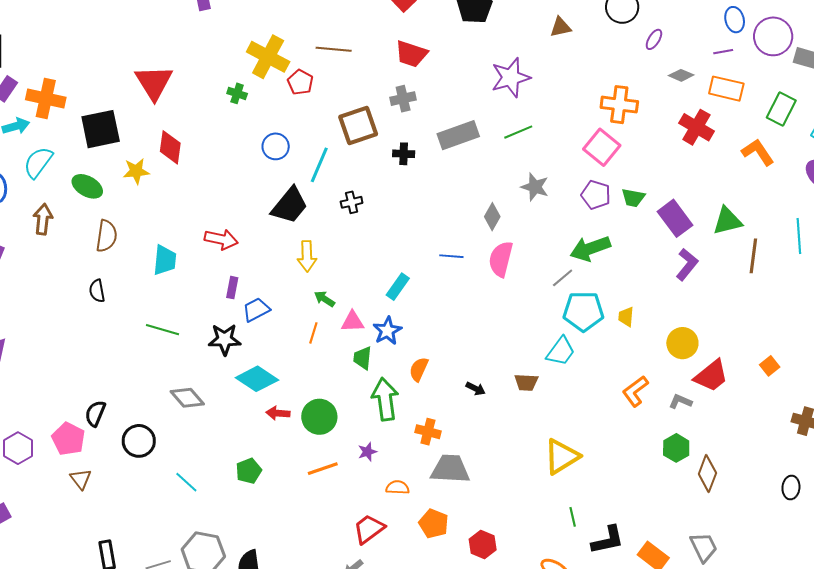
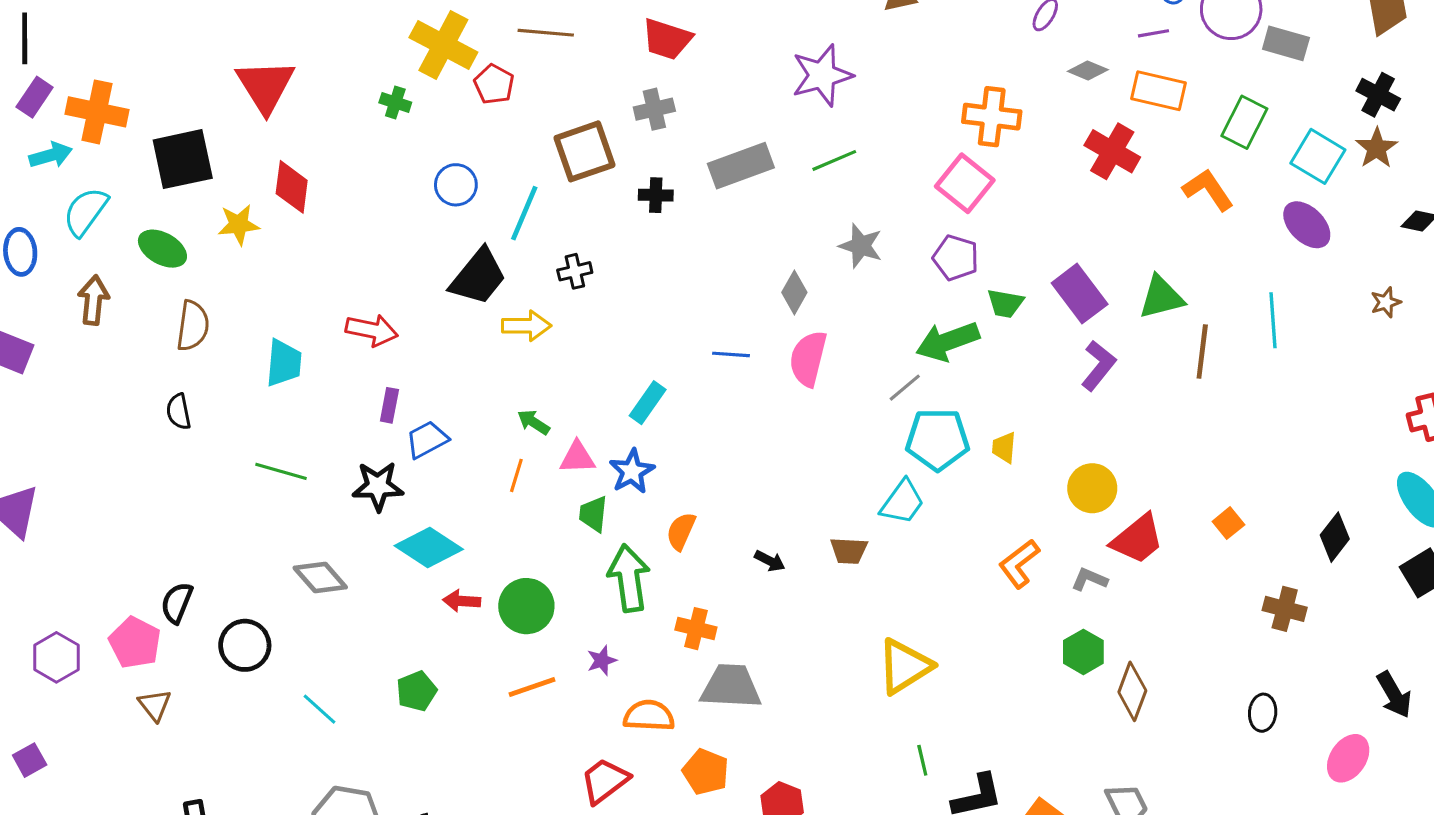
green trapezoid: (633, 198) -> (1005, 303), moved
yellow arrow: (307, 256) -> (526, 326), moved, turned -88
orange semicircle: (398, 487) -> (649, 716), size x1.4

